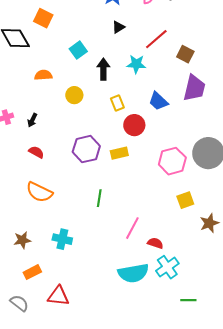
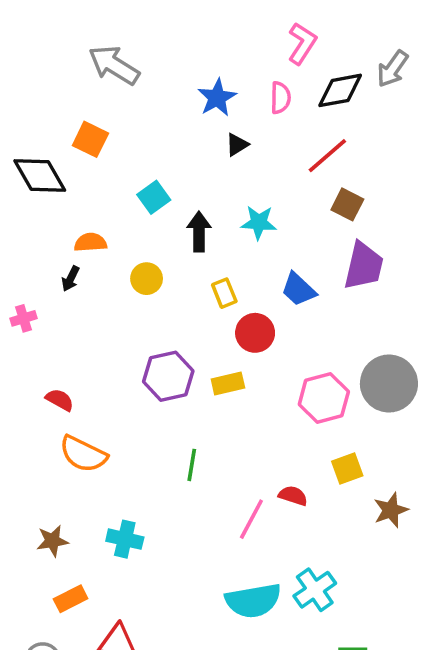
black triangle: (118, 27) -> (237, 145), moved
red line: (156, 39) -> (327, 156), moved
black arrow: (32, 120) -> (71, 279), moved
red semicircle: (36, 152) -> (60, 400), moved
red semicircle: (155, 243) -> (293, 496), moved

